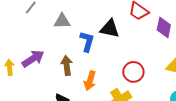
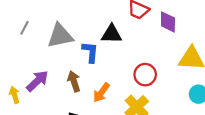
gray triangle: (62, 21) -> (60, 36), size x1.5
orange arrow: (90, 81) -> (101, 93), turned 30

